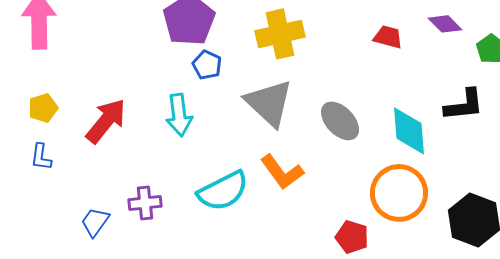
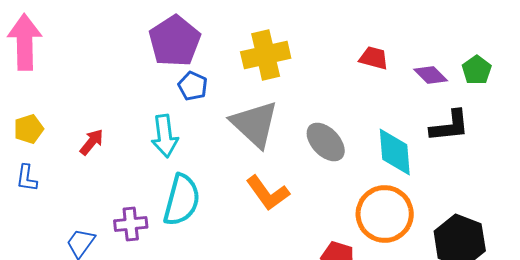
purple diamond: (445, 24) -> (431, 75), moved
red arrow: (106, 121) -> (92, 142), size x0.6
cyan semicircle: (223, 191) -> (182, 200), moved, turned -48

